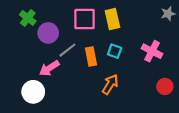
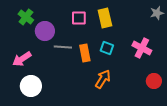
pink square: (85, 19) -> (79, 18), size x0.7
gray line: (67, 50) -> (63, 47), turned 42
pink arrow: (49, 68) -> (22, 59), moved

